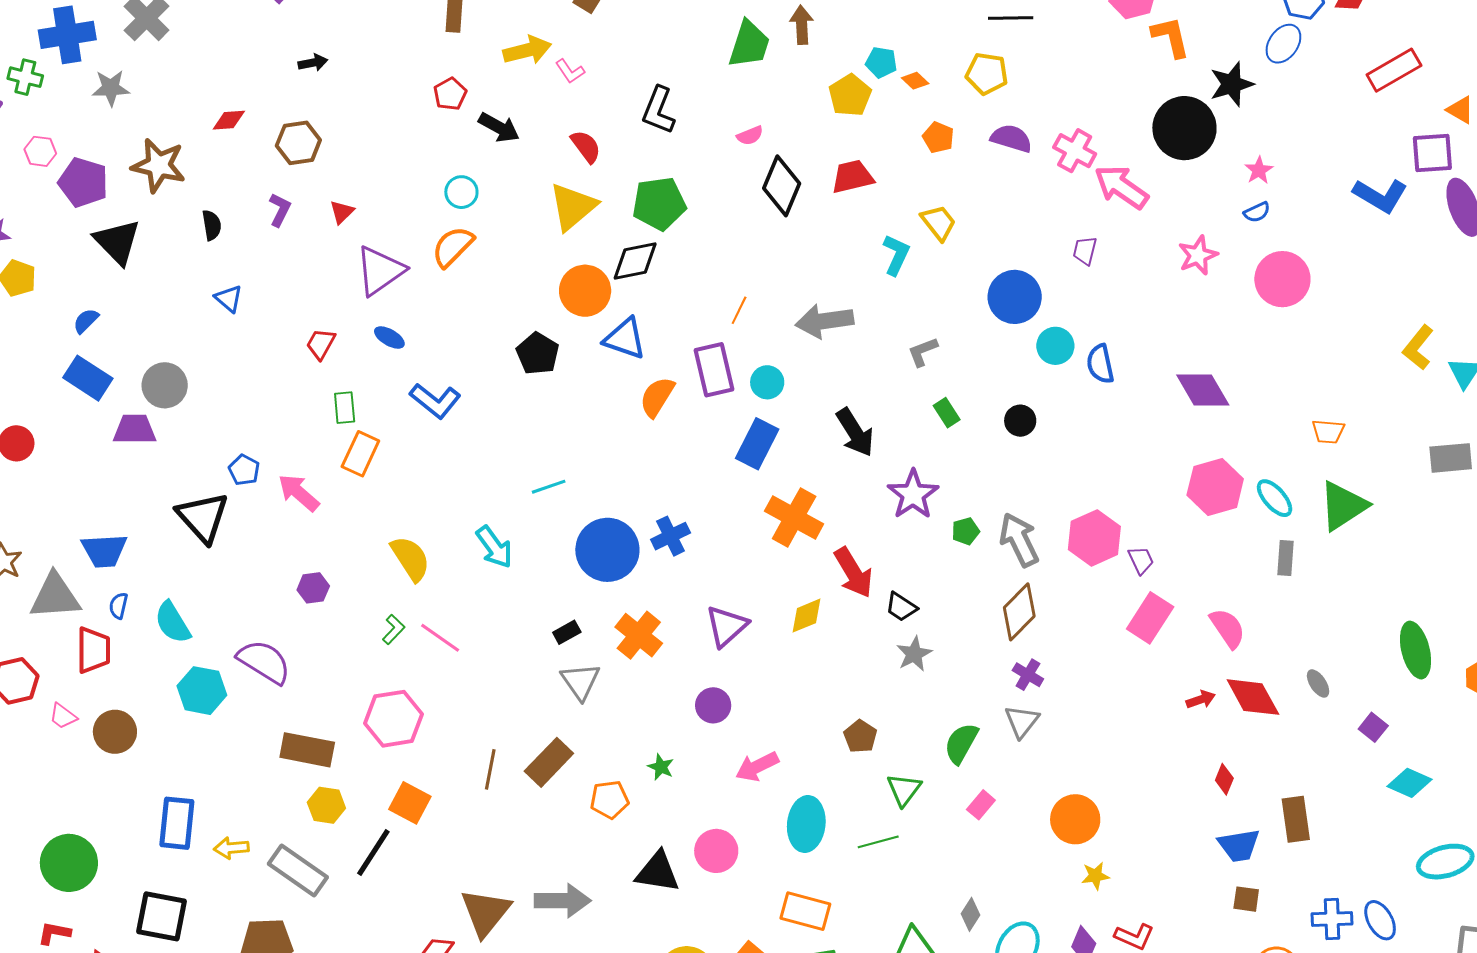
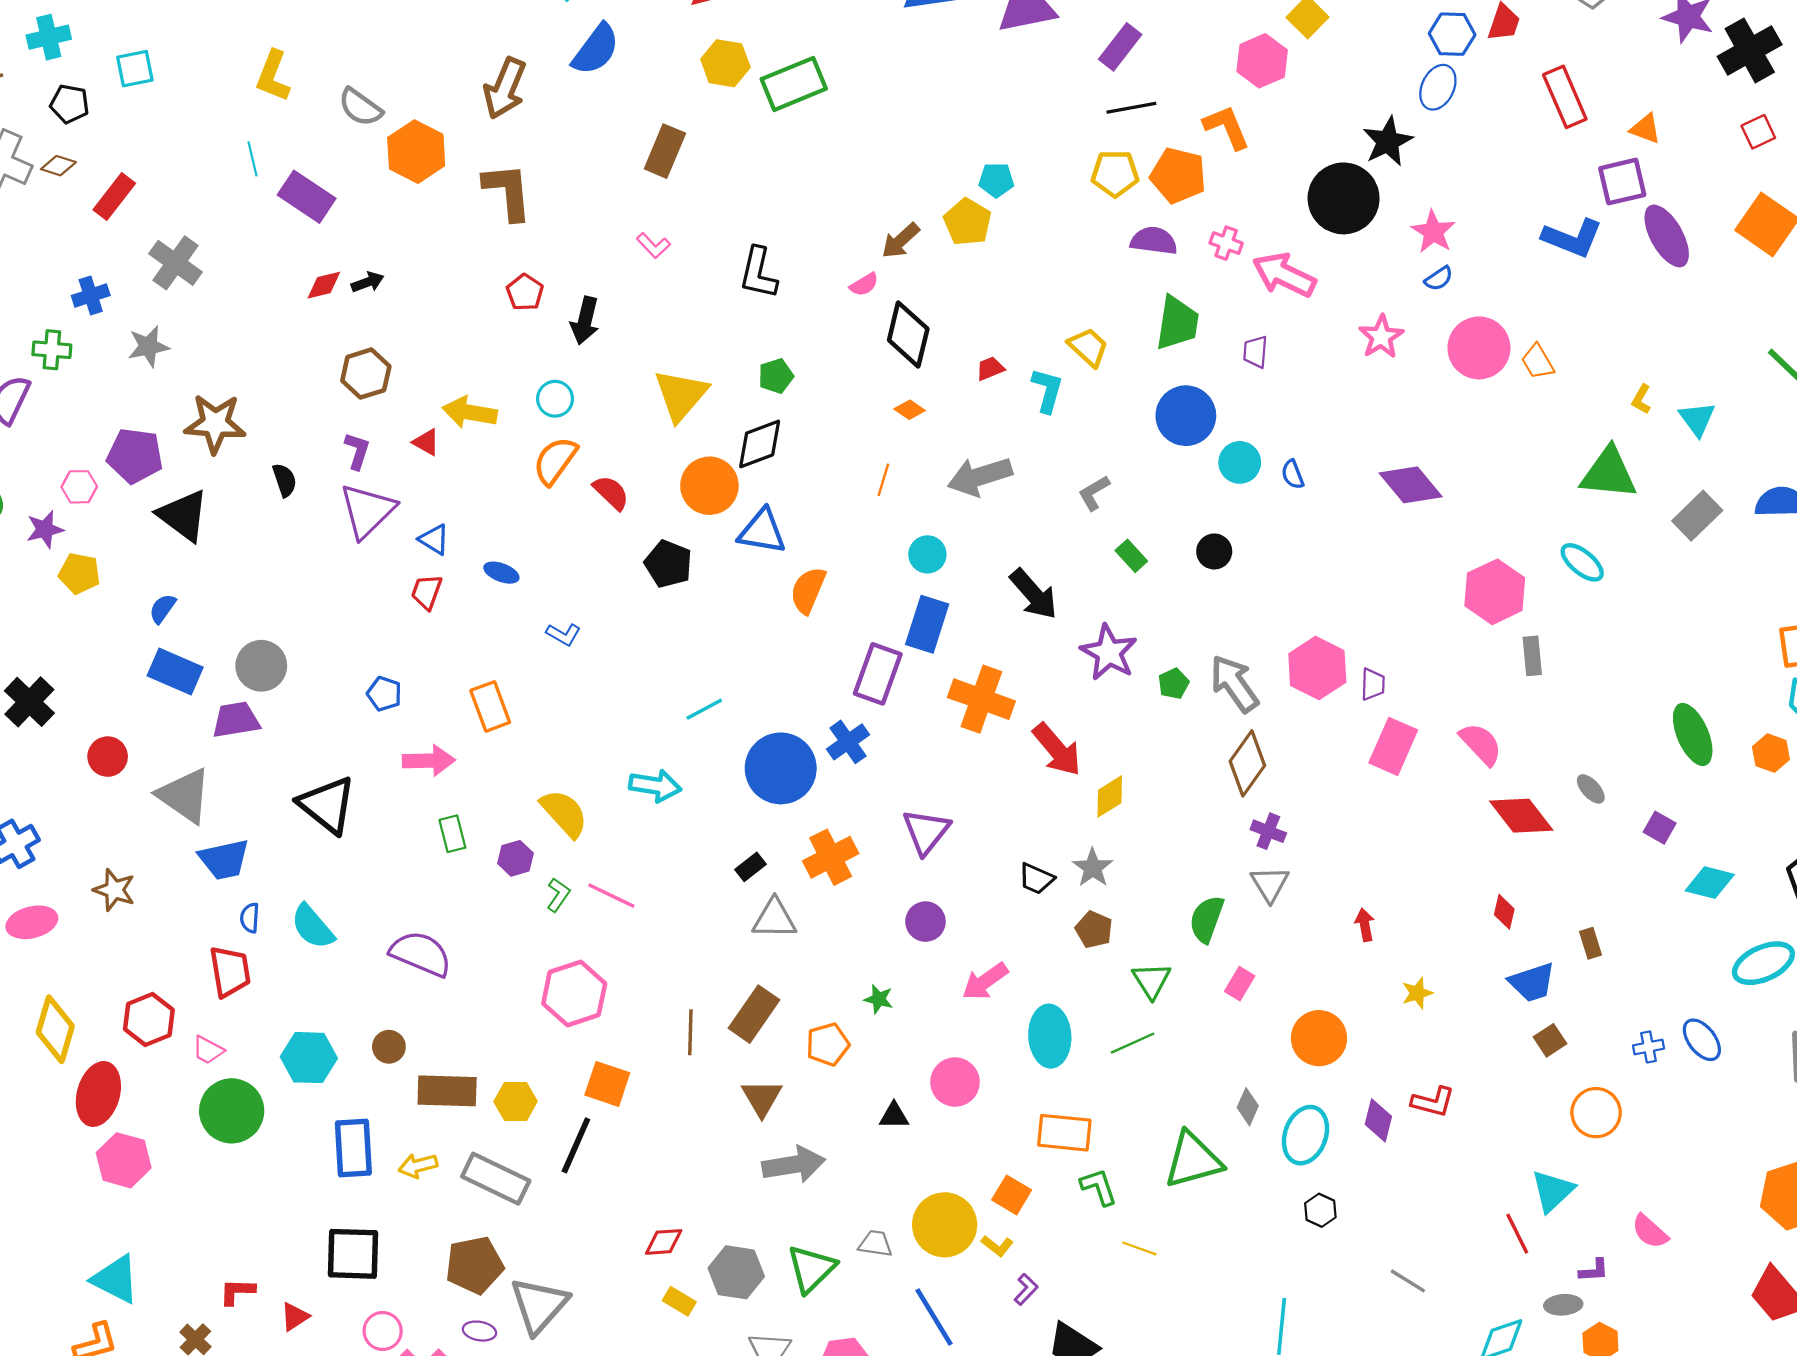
brown arrow: (802, 25) -> (901, 241), moved, turned -120
blue cross: (67, 35) -> (91, 295), size x0.6
orange L-shape: (1171, 37) -> (1227, 127), moved
green trapezoid: (749, 44) -> (1177, 323), moved
yellow arrow: (527, 50) -> (470, 412), moved, turned -147
red rectangle: (1394, 70) -> (1565, 97), turned -74
orange diamond: (915, 81) -> (910, 410), moved
red diamond: (229, 120) -> (324, 285), moved
black arrow: (499, 127) -> (585, 321), turned 84
orange pentagon: (938, 137) -> (1178, 175), moved, size x1.6
red semicircle: (586, 146) -> (611, 493), moved
pink hexagon: (40, 151) -> (79, 487), moved
pink cross: (1075, 151) -> (1226, 243), size x0.7
pink star: (1259, 170) -> (1433, 232), size x1.4
red trapezoid: (852, 177) -> (990, 369), moved, size x0.6
green pentagon: (659, 204) -> (776, 376), size x0.6
red triangle: (342, 212) -> (426, 442), turned -36
purple triangle: (380, 271) -> (367, 511), moved
blue triangle: (229, 298) -> (434, 539), moved
yellow L-shape: (1418, 347) -> (1641, 399), size x0.6
blue semicircle: (1100, 364) -> (1293, 474), size x0.7
purple rectangle: (714, 370) -> (878, 674), moved, turned 42
blue L-shape: (435, 401) -> (563, 634), size x0.6
green rectangle: (345, 408) -> (452, 834), moved
orange trapezoid: (1328, 432) -> (1538, 362), moved, turned 64
orange rectangle: (360, 454) -> (490, 706), turned -36
gray rectangle: (1451, 458) -> (1697, 516), turned -30
blue pentagon: (244, 470) -> (384, 694), moved
pink hexagon: (1215, 487) -> (1495, 592), moved
pink arrow: (299, 493) -> (429, 761), turned 147
cyan ellipse: (1275, 498) -> (1582, 562), moved
green triangle: (1343, 506) -> (1609, 473), moved, turned 48
cyan arrow: (494, 547) -> (655, 786), turned -36
purple trapezoid: (1141, 560) -> (1373, 684), turned 36
purple hexagon: (313, 588) -> (516, 858), moved
gray triangle: (55, 596) -> (184, 796), moved, turned 48
black trapezoid: (901, 607) -> (1036, 879), moved
yellow diamond: (806, 616) -> (1110, 796), moved
orange cross: (639, 635) -> (831, 857), turned 33
gray star: (914, 654) -> (1093, 868), moved
gray triangle: (580, 681) -> (774, 919), turned -45
cyan hexagon: (202, 691) -> (309, 1058), moved
red arrow: (1201, 700) -> (1365, 925), moved, turned -72
brown circle: (115, 732) -> (389, 1047), moved, size x0.7
brown rectangle: (307, 750) -> (447, 1091), moved
orange circle: (1075, 819) -> (1319, 1038), moved
brown rectangle: (1296, 819) -> (1590, 943), size x0.6
green circle: (69, 863) -> (232, 1111), moved
black triangle: (658, 872) -> (894, 1116), size x0.6
yellow star: (1095, 876) -> (1417, 993), moved
brown square: (1246, 899) -> (1550, 1040), turned -32
brown triangle: (486, 912) -> (762, 1098), moved, size x0.7
blue cross: (1332, 919) -> (1648, 1047), size x0.7

